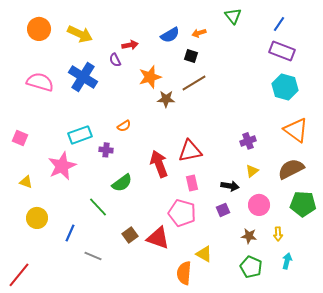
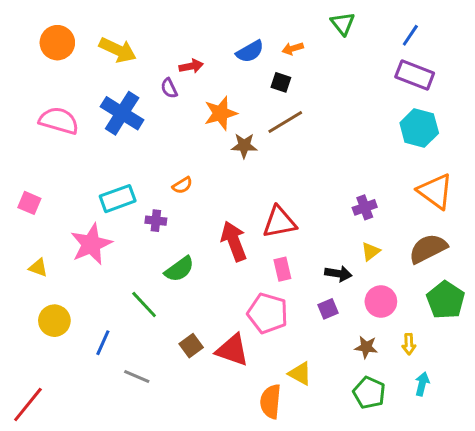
green pentagon: (303, 204) -> (446, 300), turned 30

